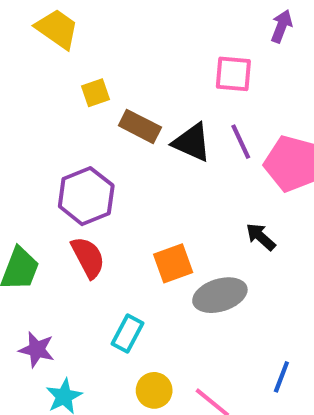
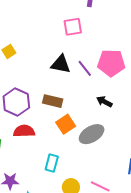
brown rectangle: (140, 126) -> (53, 101), moved
purple line: (241, 142) -> (85, 68), moved
red semicircle: (88, 257) -> (24, 131), turned -50

